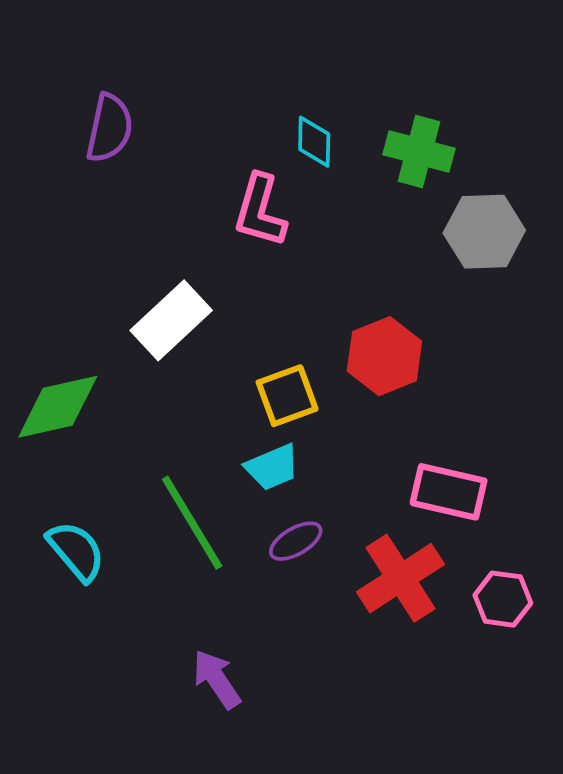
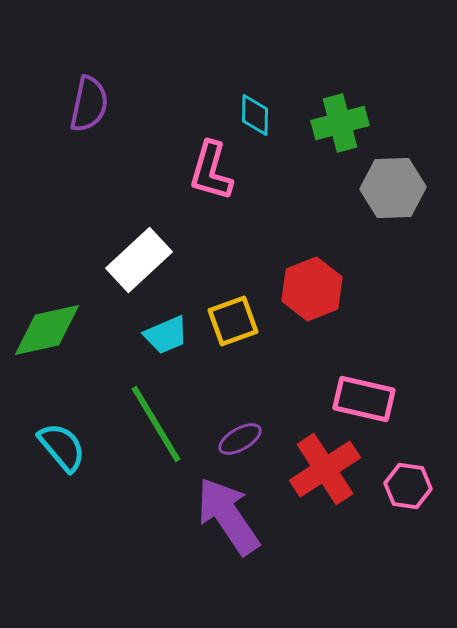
green cross: (419, 151) -> (340, 123), turned -30
cyan trapezoid: (272, 467) -> (166, 335), moved
purple arrow: (217, 679) -> (228, 516), moved, size x1.6

